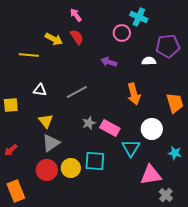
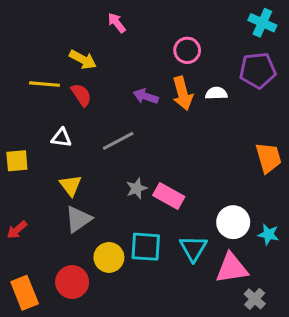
cyan cross: (139, 17) -> (262, 23), moved
red semicircle: (77, 37) -> (81, 95), moved
white semicircle: (149, 61) -> (216, 93), moved
purple arrow: (109, 62) -> (146, 96), moved
orange arrow: (134, 94) -> (183, 93), moved
white circle: (152, 129) -> (233, 222), moved
cyan triangle: (131, 148) -> (193, 248), moved
red circle: (47, 170) -> (72, 282), moved

